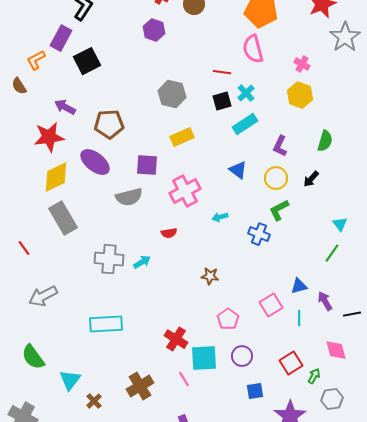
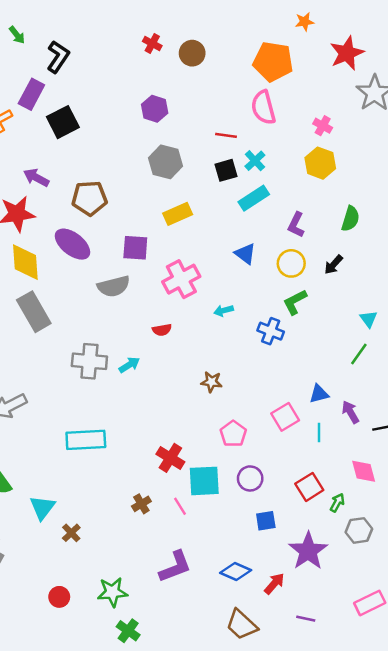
purple hexagon: (154, 30) -> (155, 109), moved
yellow diamond: (56, 177) -> (25, 262), turned -68
brown cross: (140, 386) -> (141, 504), moved, size x0.6

